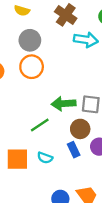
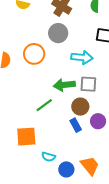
gray circle: (30, 40) -> (58, 33), moved
cyan arrow: (86, 40) -> (82, 57), moved
cyan semicircle: (45, 158) -> (48, 157), moved

